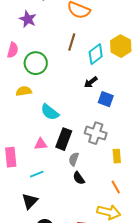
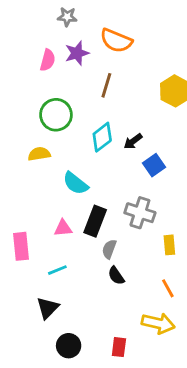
purple star: (28, 19) -> (77, 53), moved, turned 30
pink semicircle: (13, 50) -> (48, 60), moved
cyan diamond: (96, 54) -> (102, 137), moved
blue square: (106, 99) -> (154, 165), turned 35

